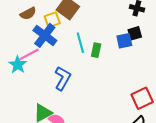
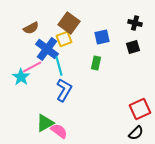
yellow square: (52, 20) -> (64, 39), moved
blue square: (124, 41) -> (102, 37), moved
cyan line: (80, 43) -> (59, 66), moved

